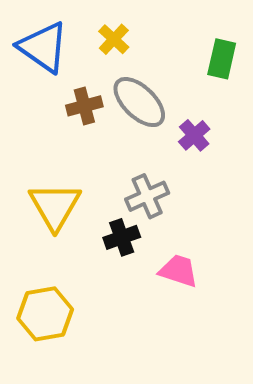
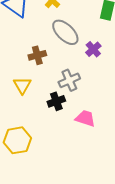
brown cross: (84, 106) -> (37, 55), moved
yellow triangle: (55, 206) -> (22, 85), size x0.7

